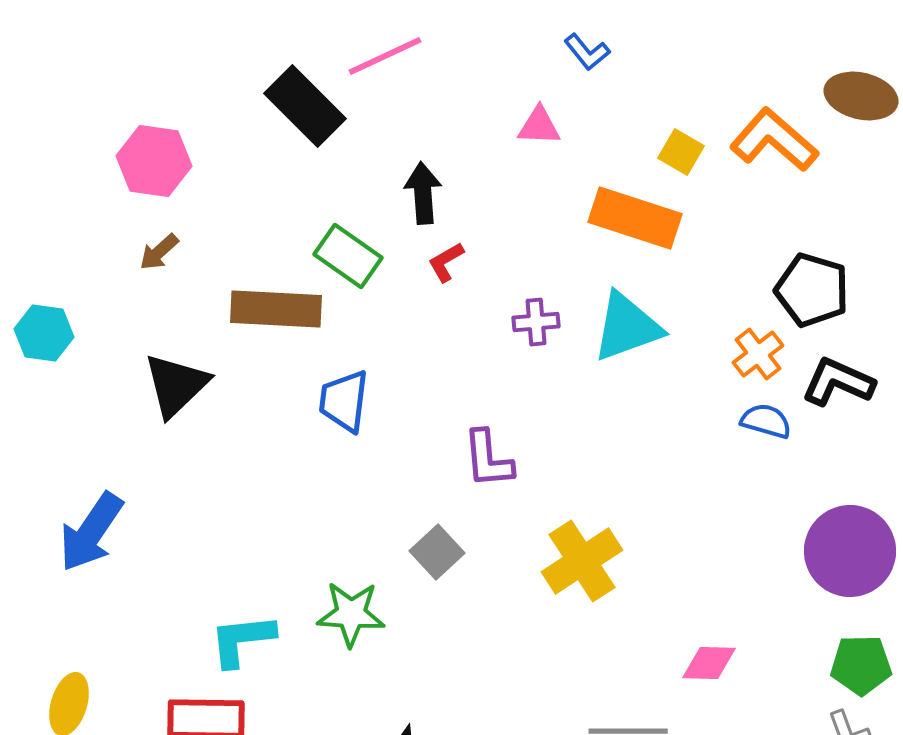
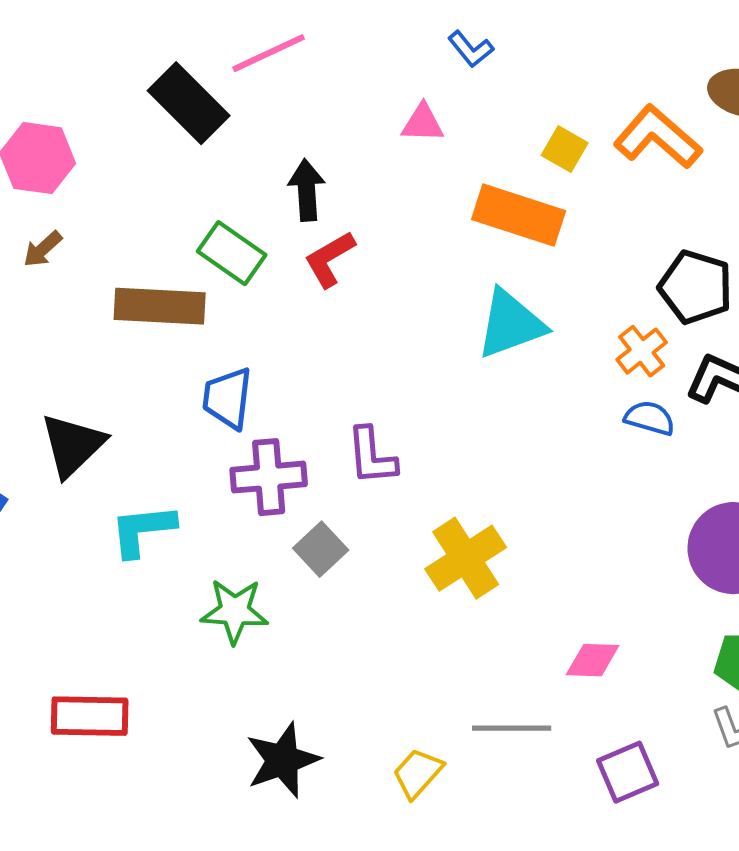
red L-shape: (446, 262) -> (330, 259), size x1.4
purple cross: (536, 322) -> (269, 477), moved, size x1.6
black triangle: (176, 385) -> (73, 445), moved
cyan L-shape: (242, 640) -> (143, 530), moved

